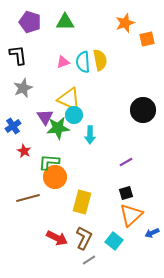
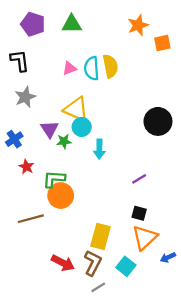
green star: (58, 128) -> (64, 141), size x0.6
black square: (126, 193) -> (139, 213), turned 32
yellow rectangle: (82, 202) -> (100, 236), moved

